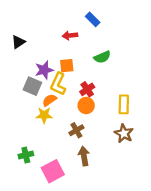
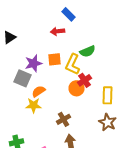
blue rectangle: (93, 19) -> (68, 14), moved
yellow L-shape: (58, 84) -> (72, 64), moved
red cross: (87, 89) -> (84, 80), moved
orange circle: (86, 105) -> (76, 88), moved

